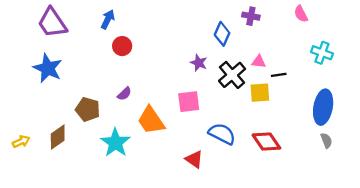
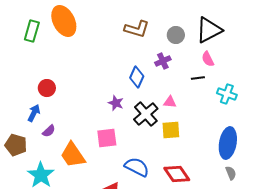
purple cross: (251, 16) -> (163, 61), turned -35
blue arrow: (108, 19) -> (34, 113), moved
black line: (279, 75) -> (198, 78), moved

